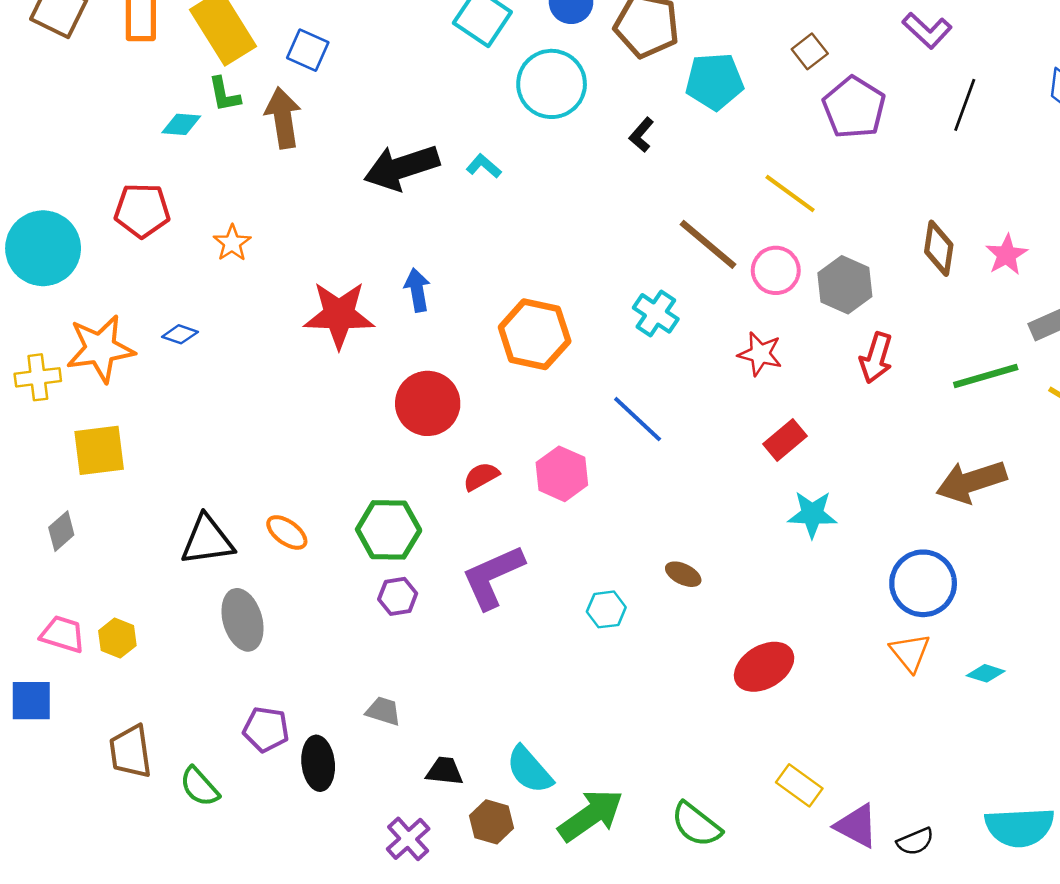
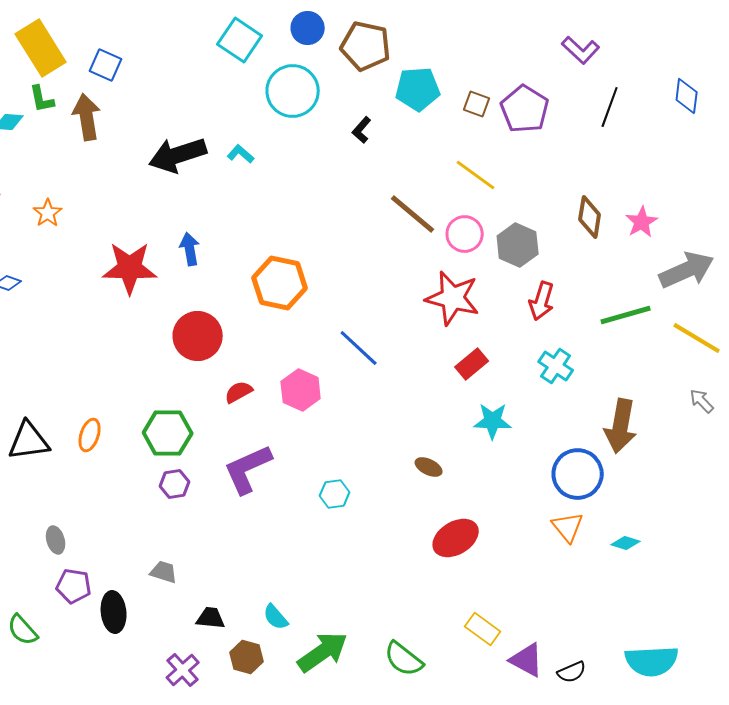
brown square: (810, 51) -> (477, 104), moved, turned -32
cyan cross: (656, 313) -> (556, 366), moved
red star: (760, 354) -> (453, 298), size x1.6
brown arrow: (971, 482) -> (621, 426), moved, turned -62
orange ellipse: (287, 532) -> (90, 435), turned 72
brown ellipse: (683, 574) -> (429, 467), moved
gray ellipse: (243, 620) -> (56, 540), moved, size x0.6
cyan semicircle: (529, 770) -> (276, 617), size x0.7

